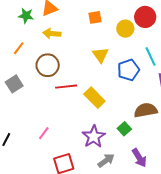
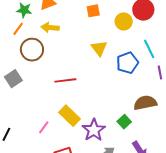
orange line: (19, 48) -> (18, 29), moved
brown circle: (48, 65) -> (32, 50), moved
yellow rectangle: (94, 98) -> (69, 116), moved

